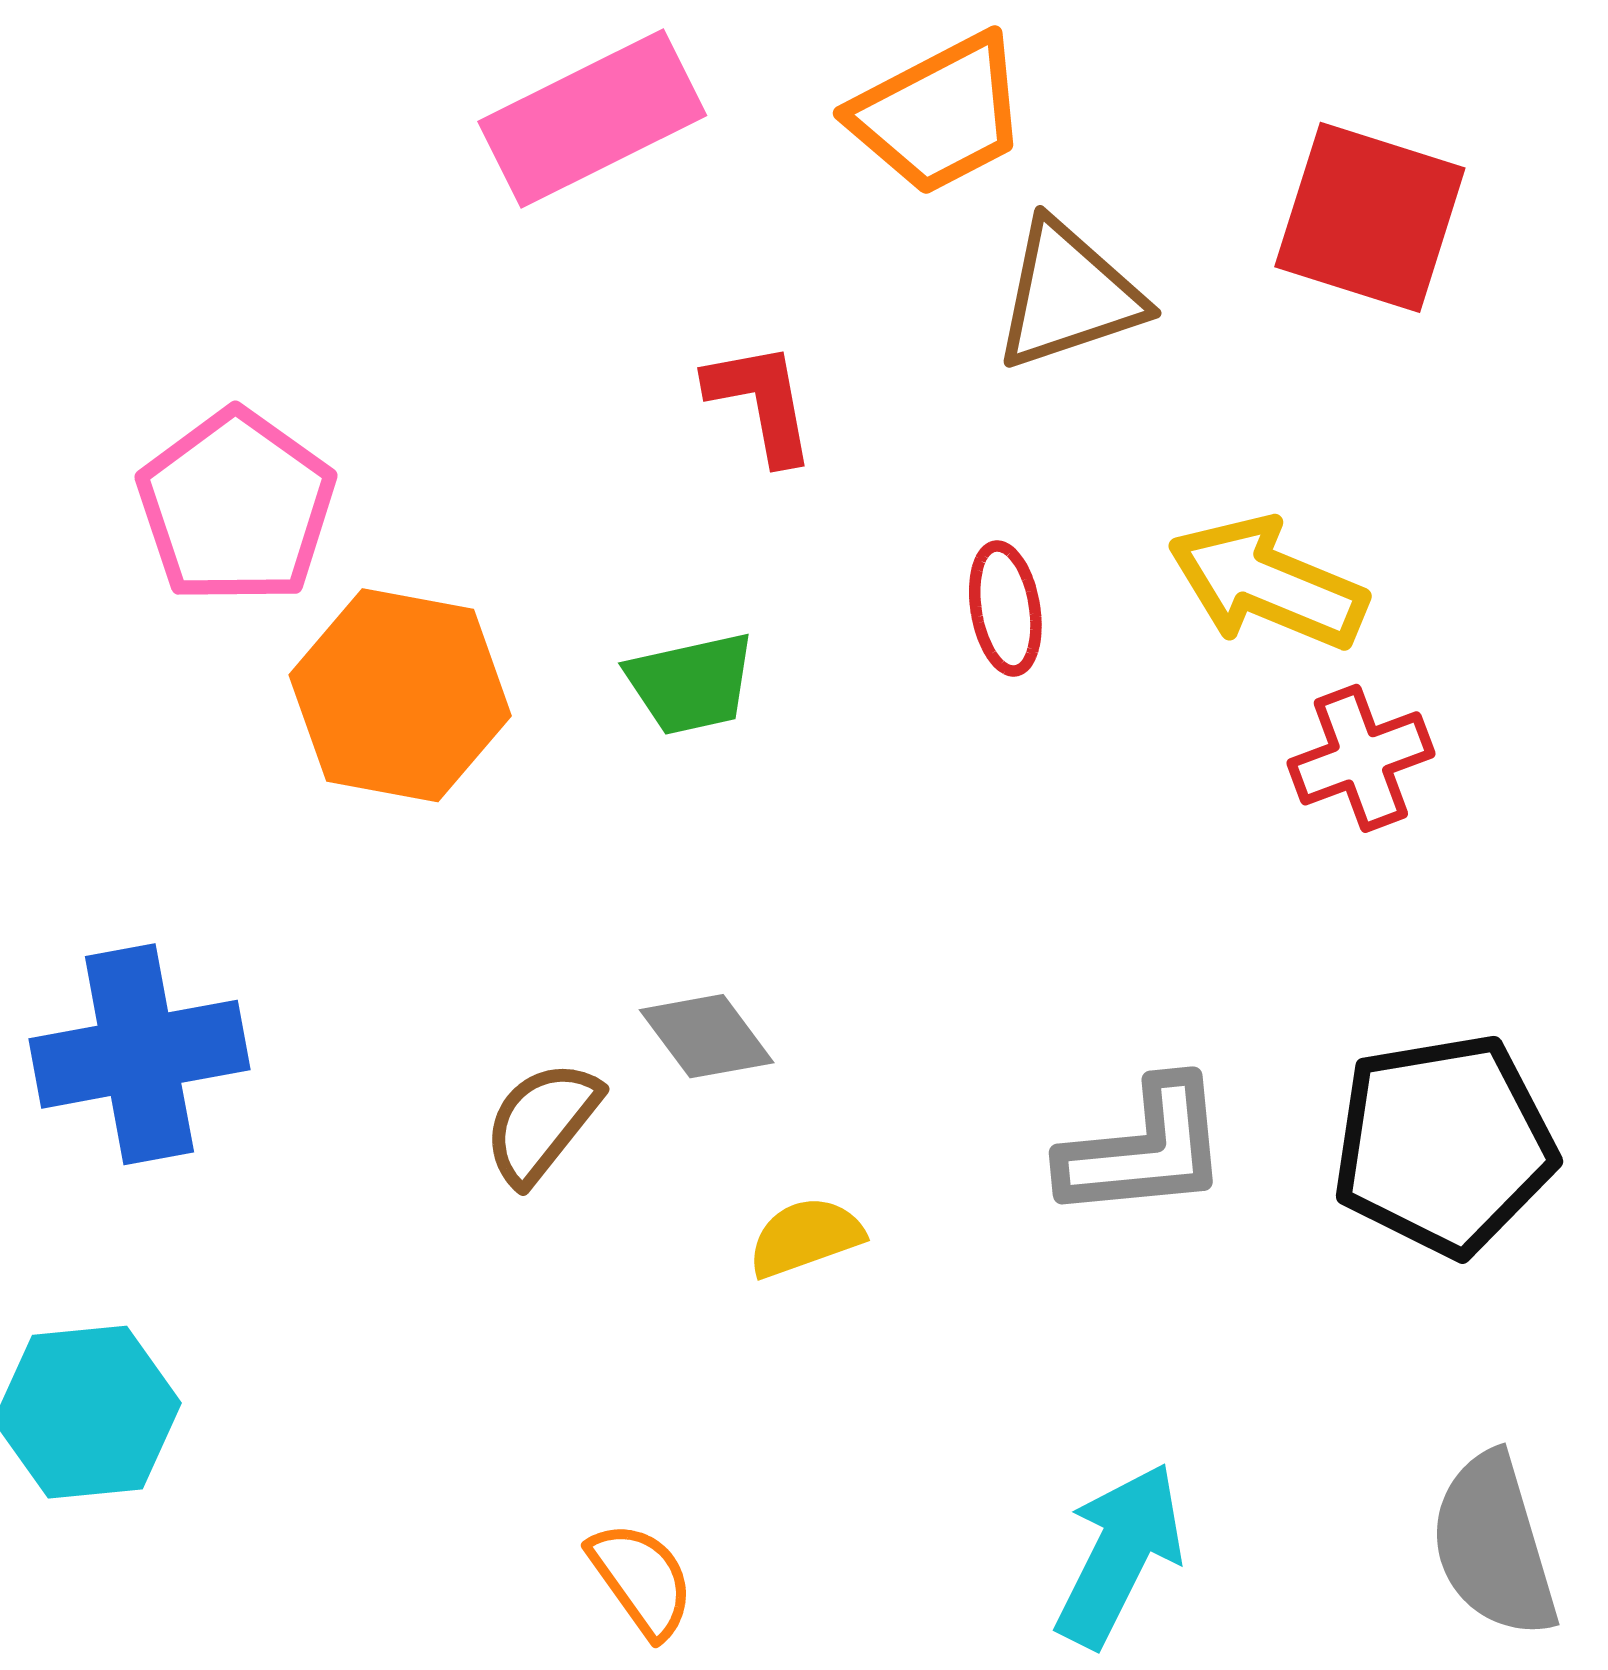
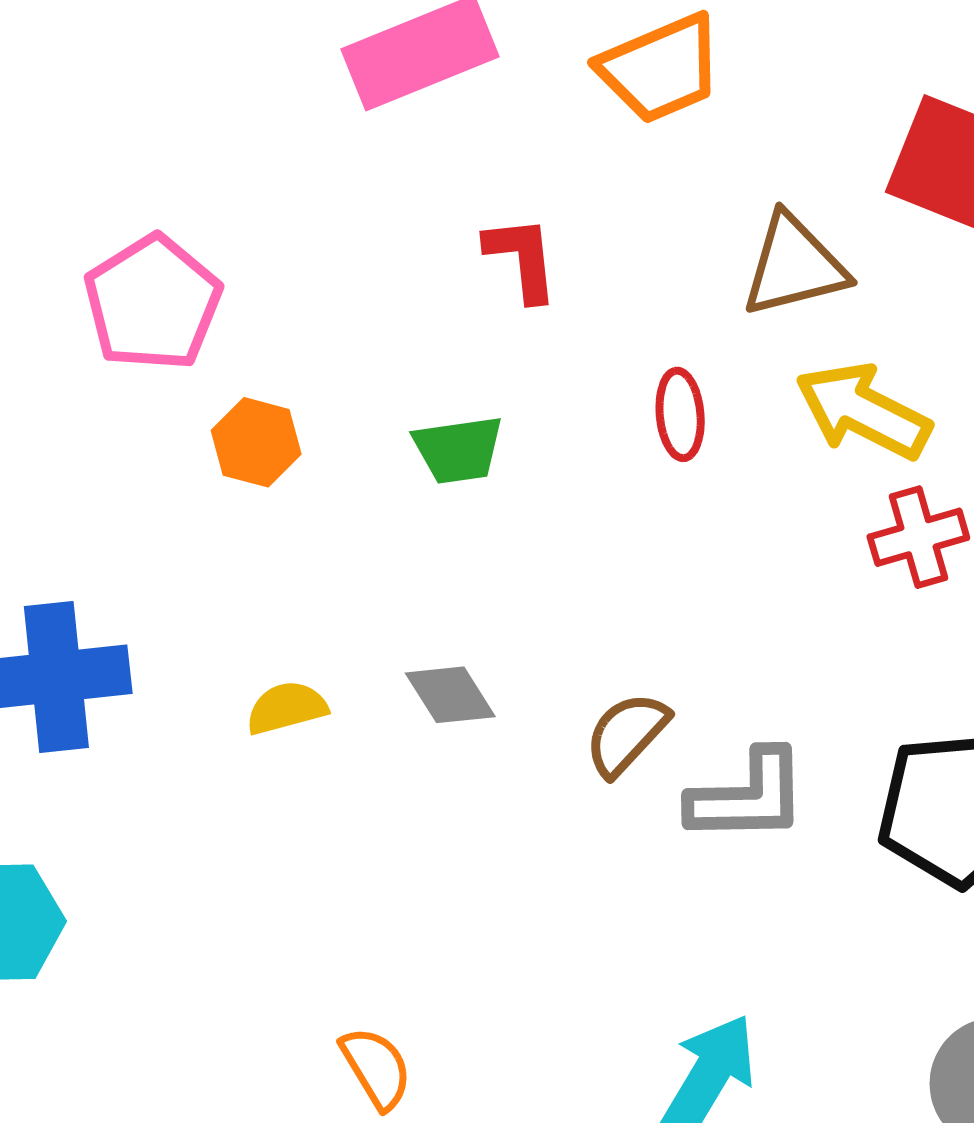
brown triangle: (1069, 295) -> (794, 266), moved
orange hexagon: (400, 695) -> (256, 442), size x0.6
brown semicircle: (542, 1122) -> (627, 734), moved
yellow semicircle: (806, 1237) -> (287, 708), moved

